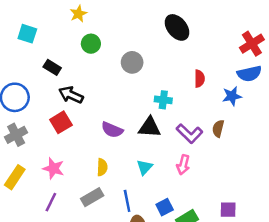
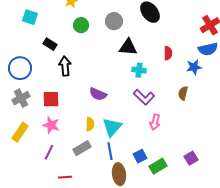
gray circle: (132, 62) -> (114, 21), moved
black arrow: (71, 95) -> (65, 66), turned 60
red square: (61, 122) -> (51, 99), moved, turned 30
black triangle: (150, 127) -> (128, 47), moved
purple L-shape: (189, 134) -> (144, 97), moved
cyan triangle: (145, 167) -> (112, 127), moved, size x1.5
purple square: (228, 210) -> (191, 158), turned -32

